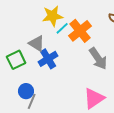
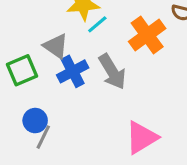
orange cross: (80, 31) -> (147, 35), moved
gray arrow: (98, 59) -> (112, 72), moved

